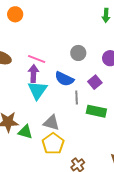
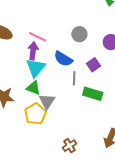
gray triangle: (51, 123) -> (47, 101), turned 42
green triangle: (25, 132) -> (33, 88), moved
yellow pentagon: (53, 144) -> (35, 114), moved

